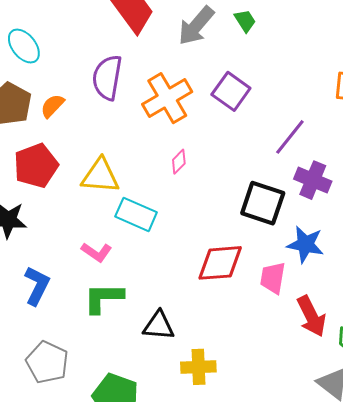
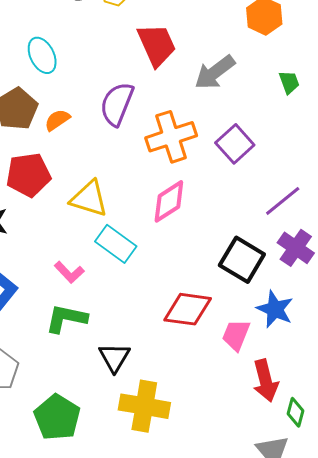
green trapezoid: (245, 21) -> (289, 82), moved
pink diamond: (179, 162) -> (169, 201), size x1.8
black triangle: (159, 326) -> (114, 357), turned 44
yellow cross: (198, 367) -> (144, 406), size x1.4

